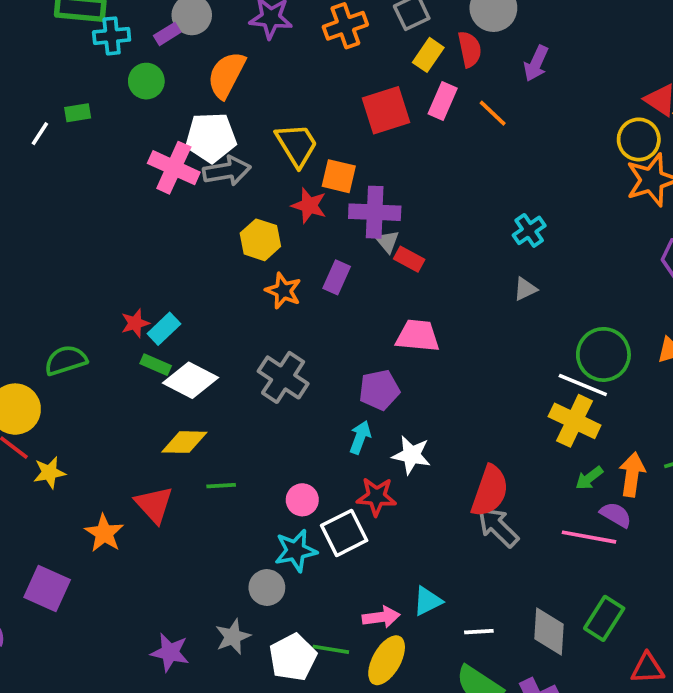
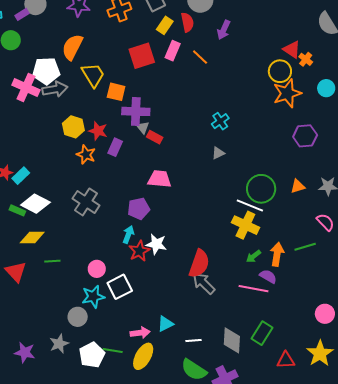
orange semicircle: (226, 75) -> (72, 47), moved
red star: (309, 206) -> (98, 131), moved
green rectangle: (156, 365) -> (17, 210), moved
red star: (376, 497) -> (139, 251), moved, turned -30

